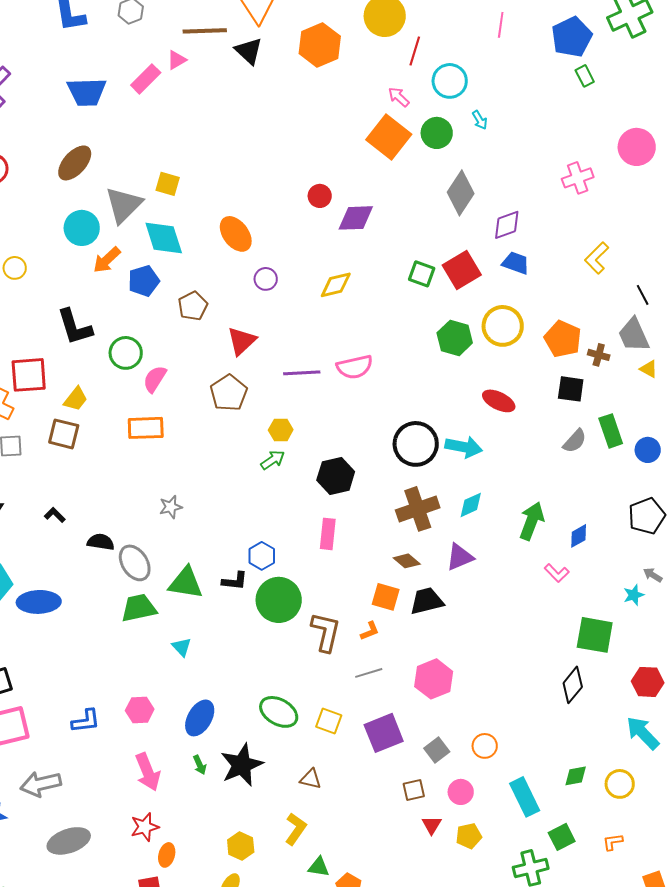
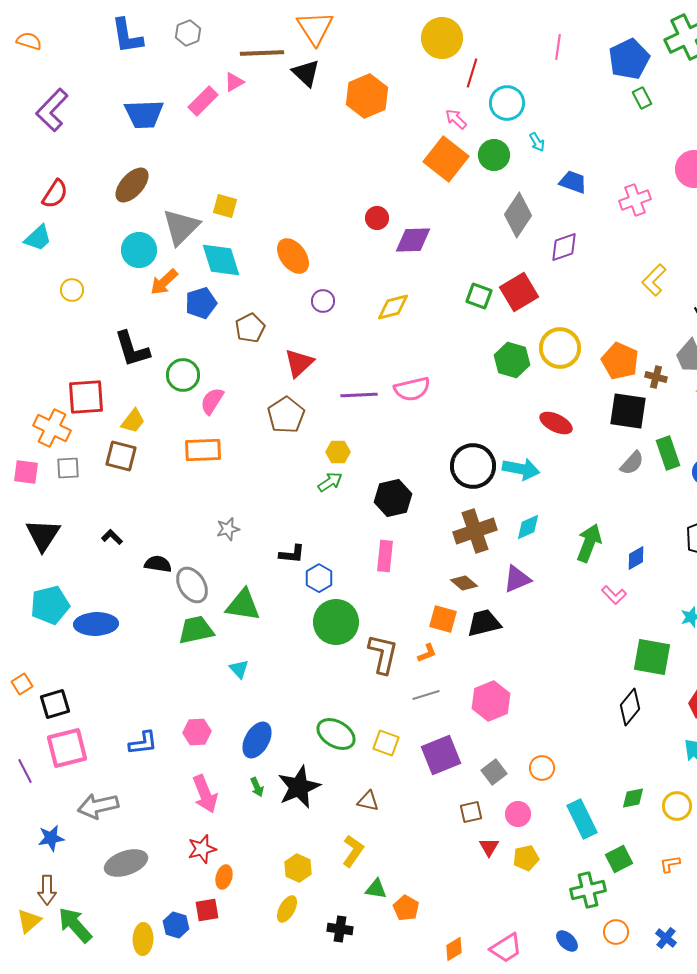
orange hexagon: (320, 45) -> (367, 96), moved
blue trapezoid: (516, 263) -> (573, 182), moved
black square: (571, 389) -> (628, 411), size x1.4
black L-shape: (235, 581) -> (292, 554), moved

